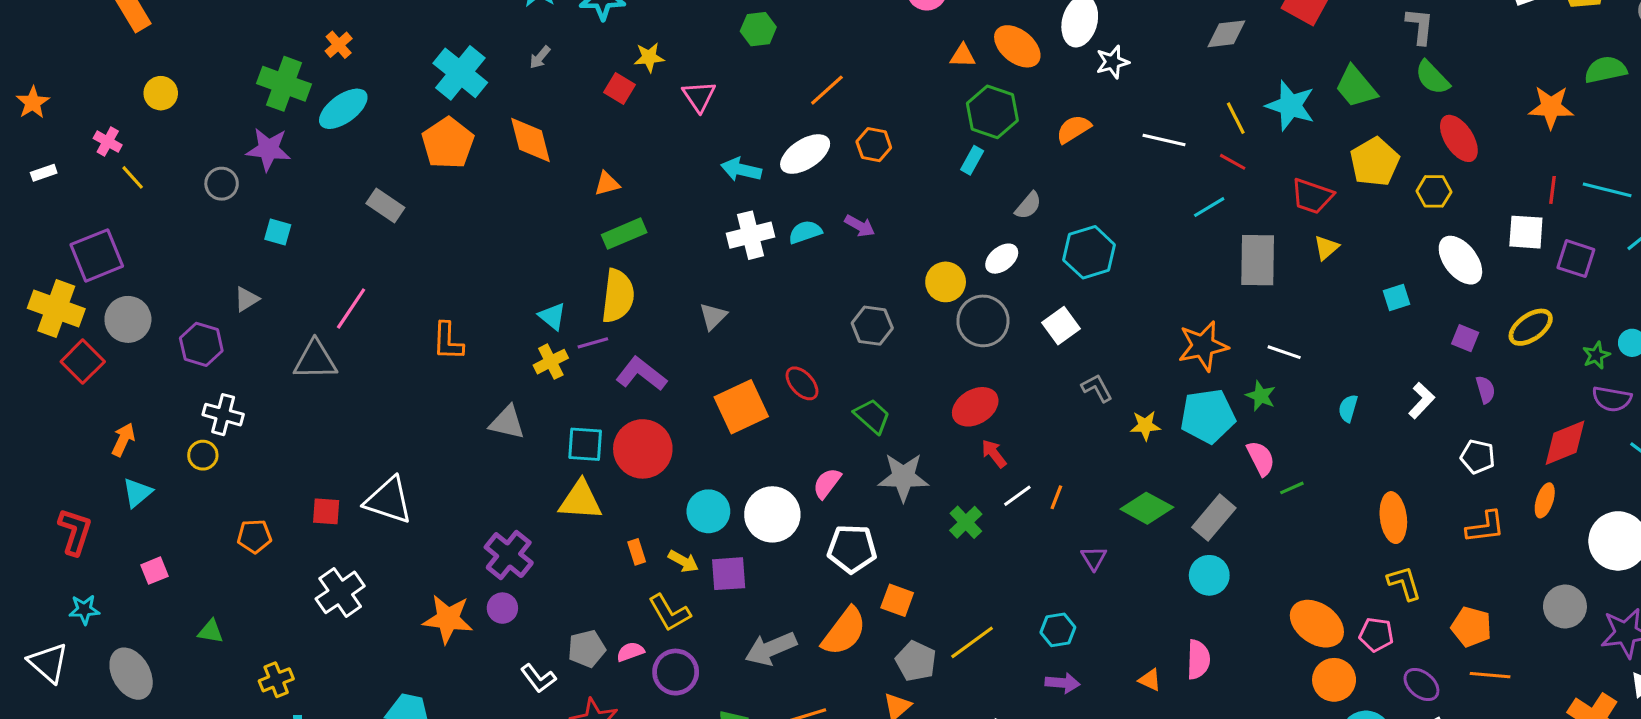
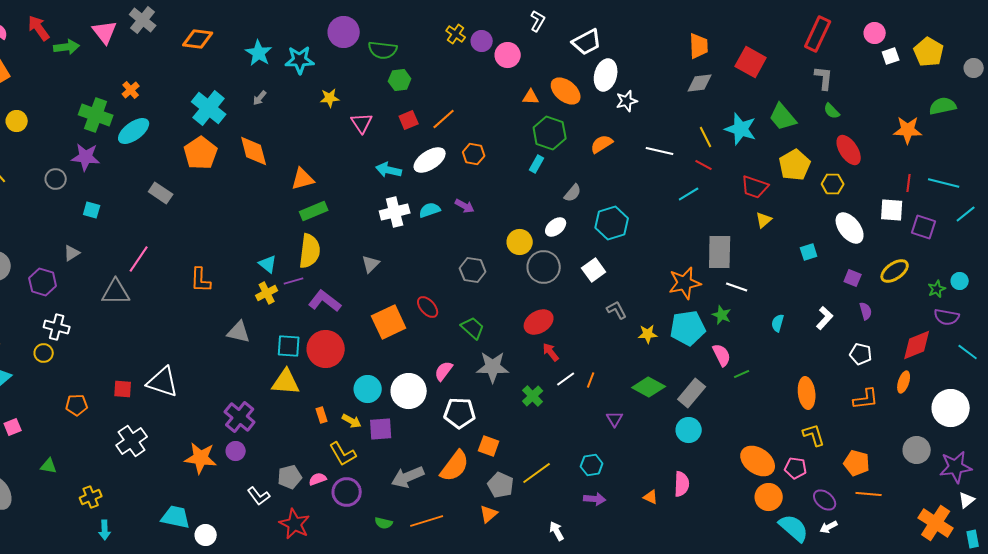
green semicircle: (1432, 78) -> (832, 111), size x0.7
red square: (619, 88) -> (409, 120), moved, turned 36
orange triangle: (607, 184) -> (303, 179), size x1.4
gray rectangle: (1258, 260) -> (720, 252), moved

